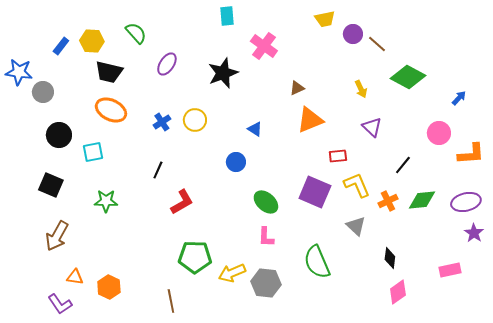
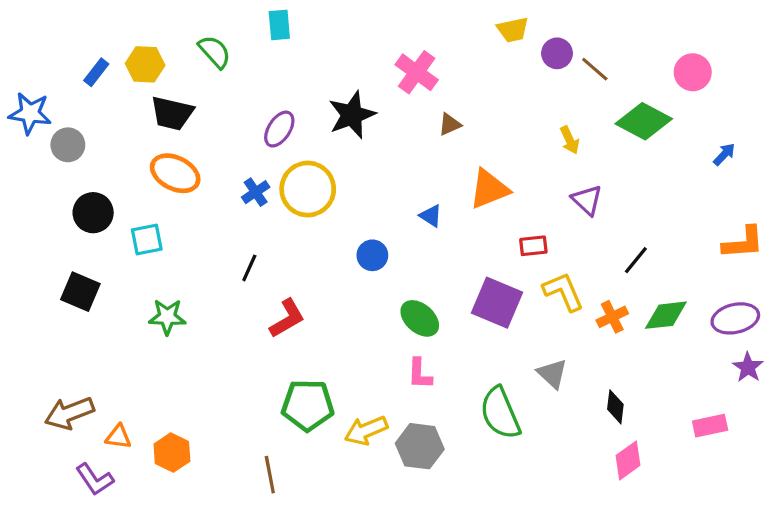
cyan rectangle: (227, 16) -> (279, 25), moved
purple ellipse: (167, 64) -> (279, 129), moved
brown triangle: (297, 88) -> (450, 124), moved
yellow circle: (195, 120) -> (308, 189), size x1.5
blue triangle: (255, 129) -> (431, 216), moved
pink circle: (439, 133) -> (693, 72), moved
gray triangle: (356, 226) -> (552, 374), moved
brown arrow: (57, 236) -> (69, 413), moved, turned 40

